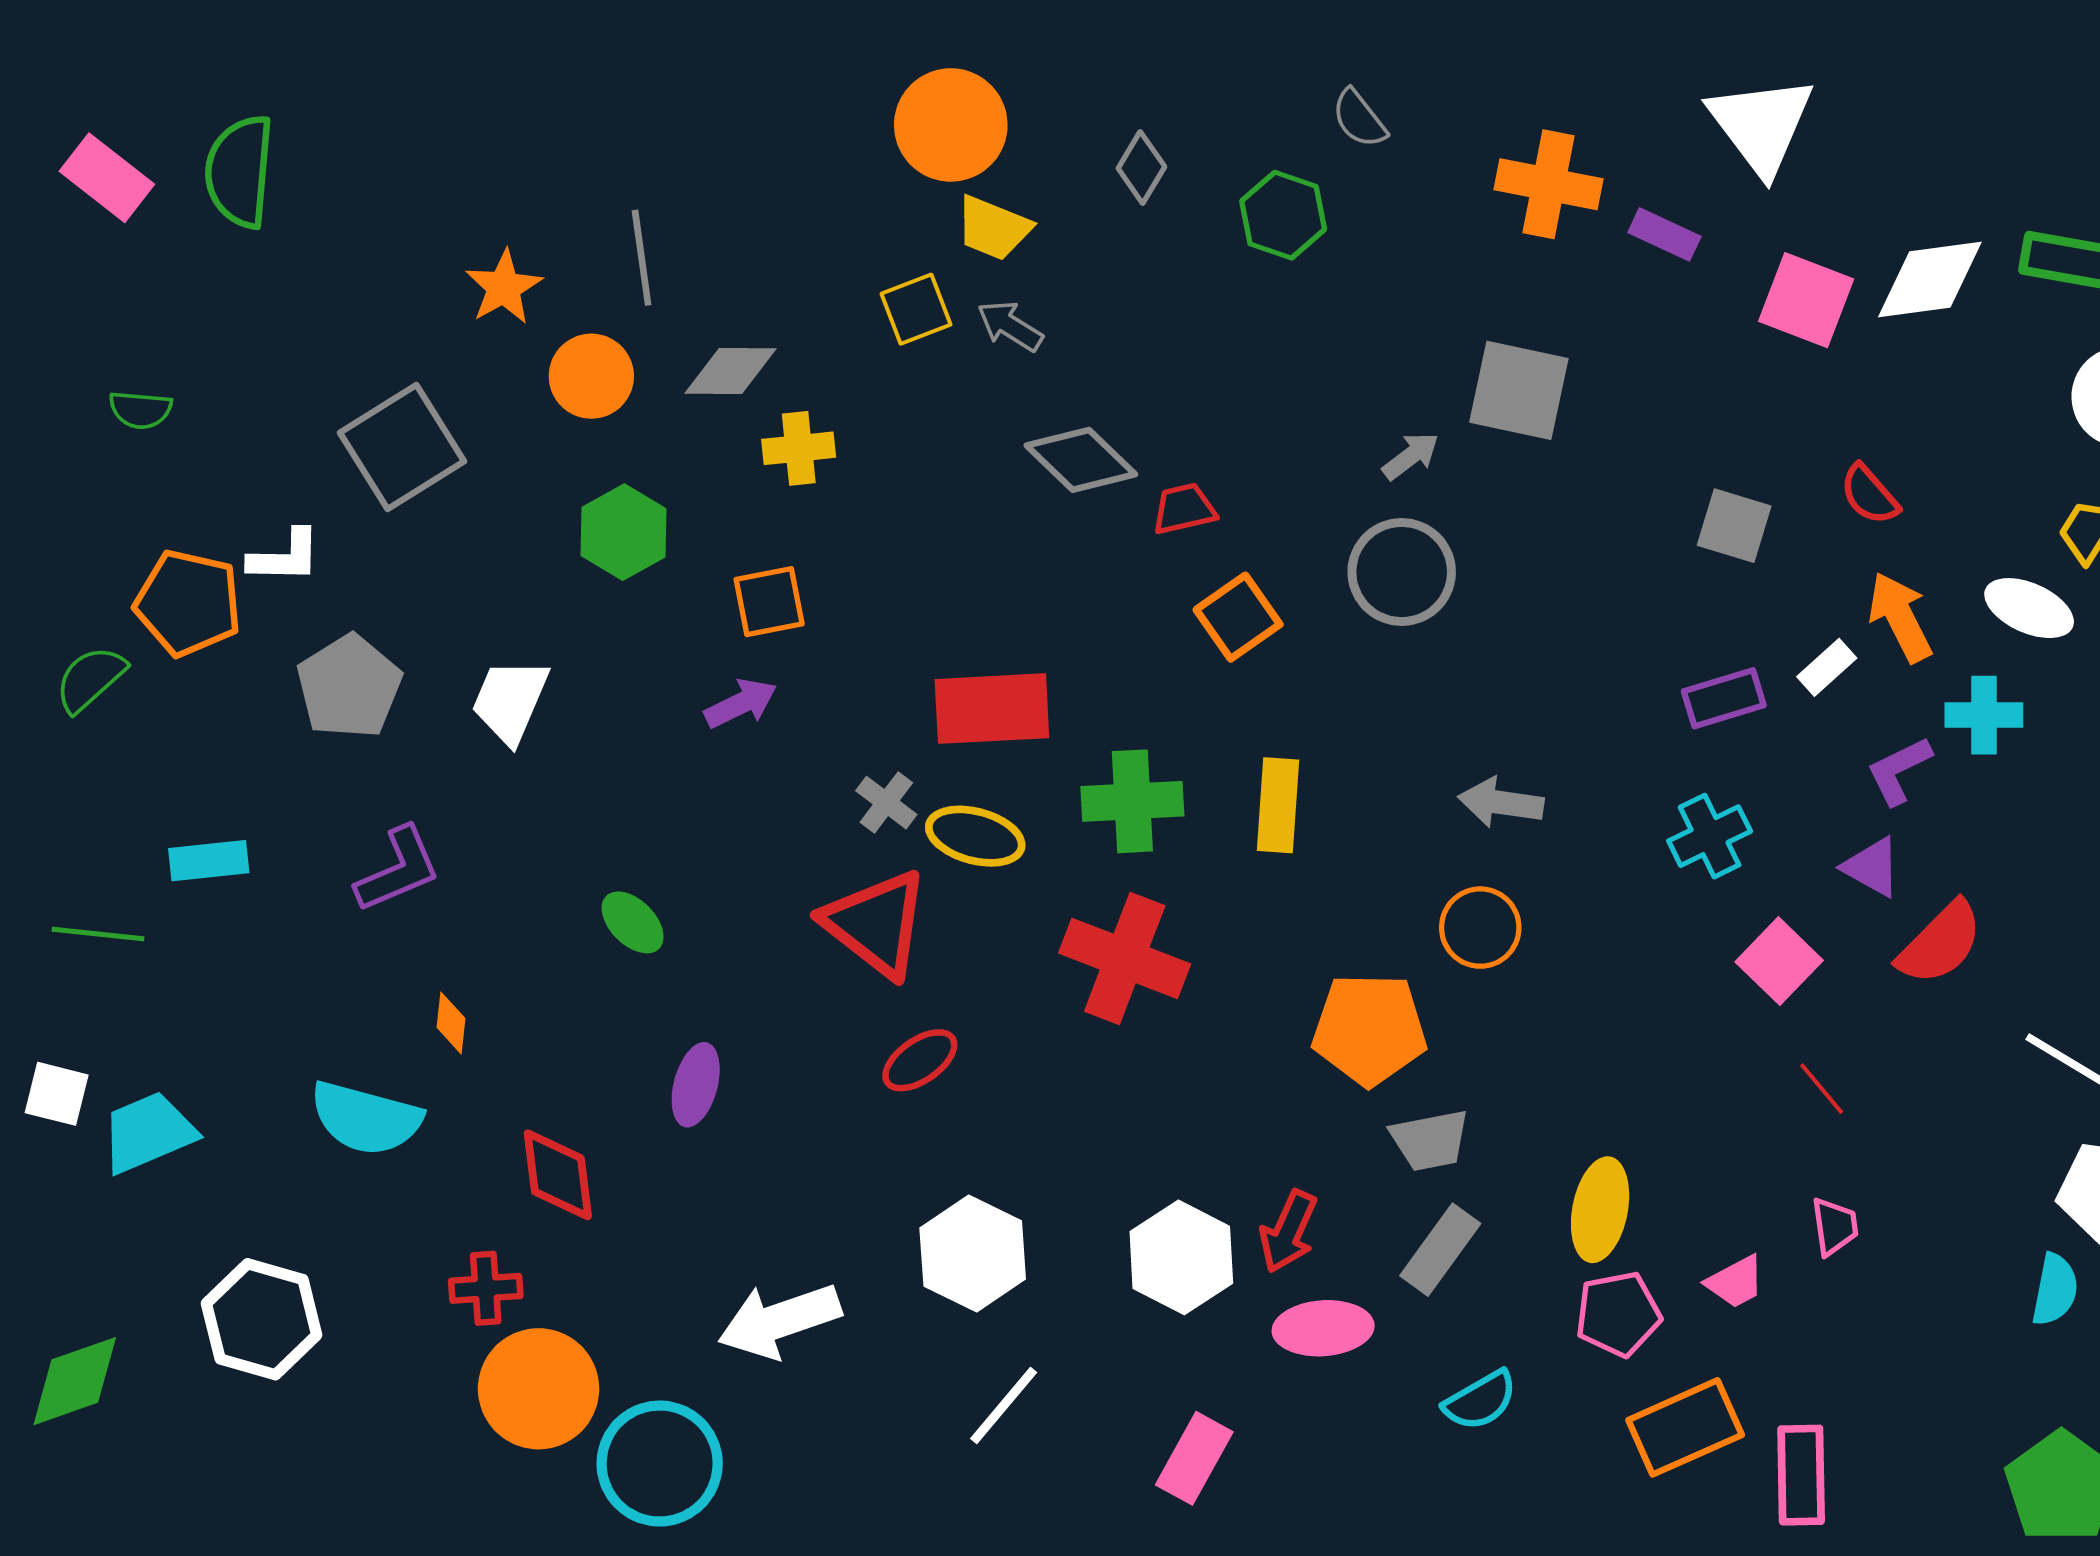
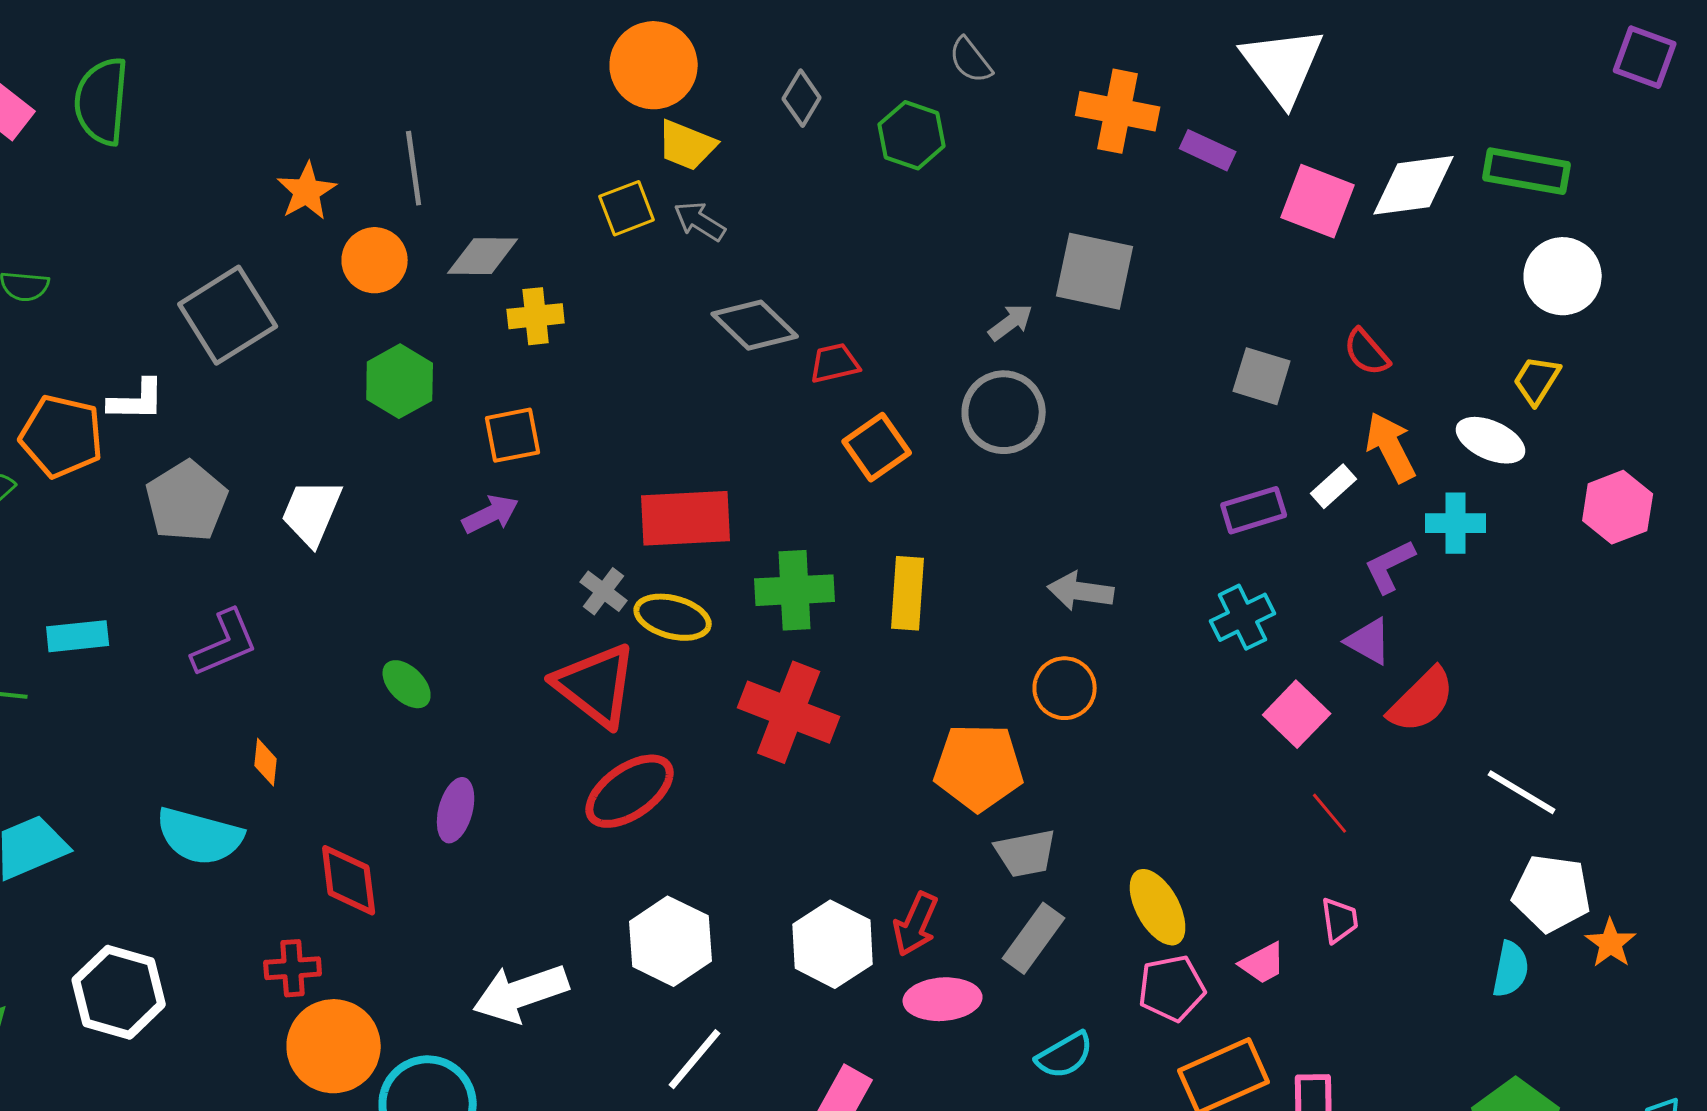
red ellipse: (920, 1060) -> (630, 791), size x1.5
yellow ellipse: (1600, 1210) -> (1158, 907), turned -40

